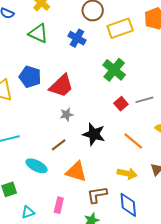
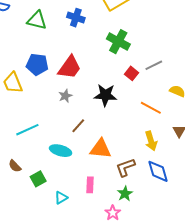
gray star: (67, 114) -> (65, 96), moved
black star: (94, 134) -> (105, 95), moved
yellow arrow: (127, 174) -> (151, 141), turned 72

